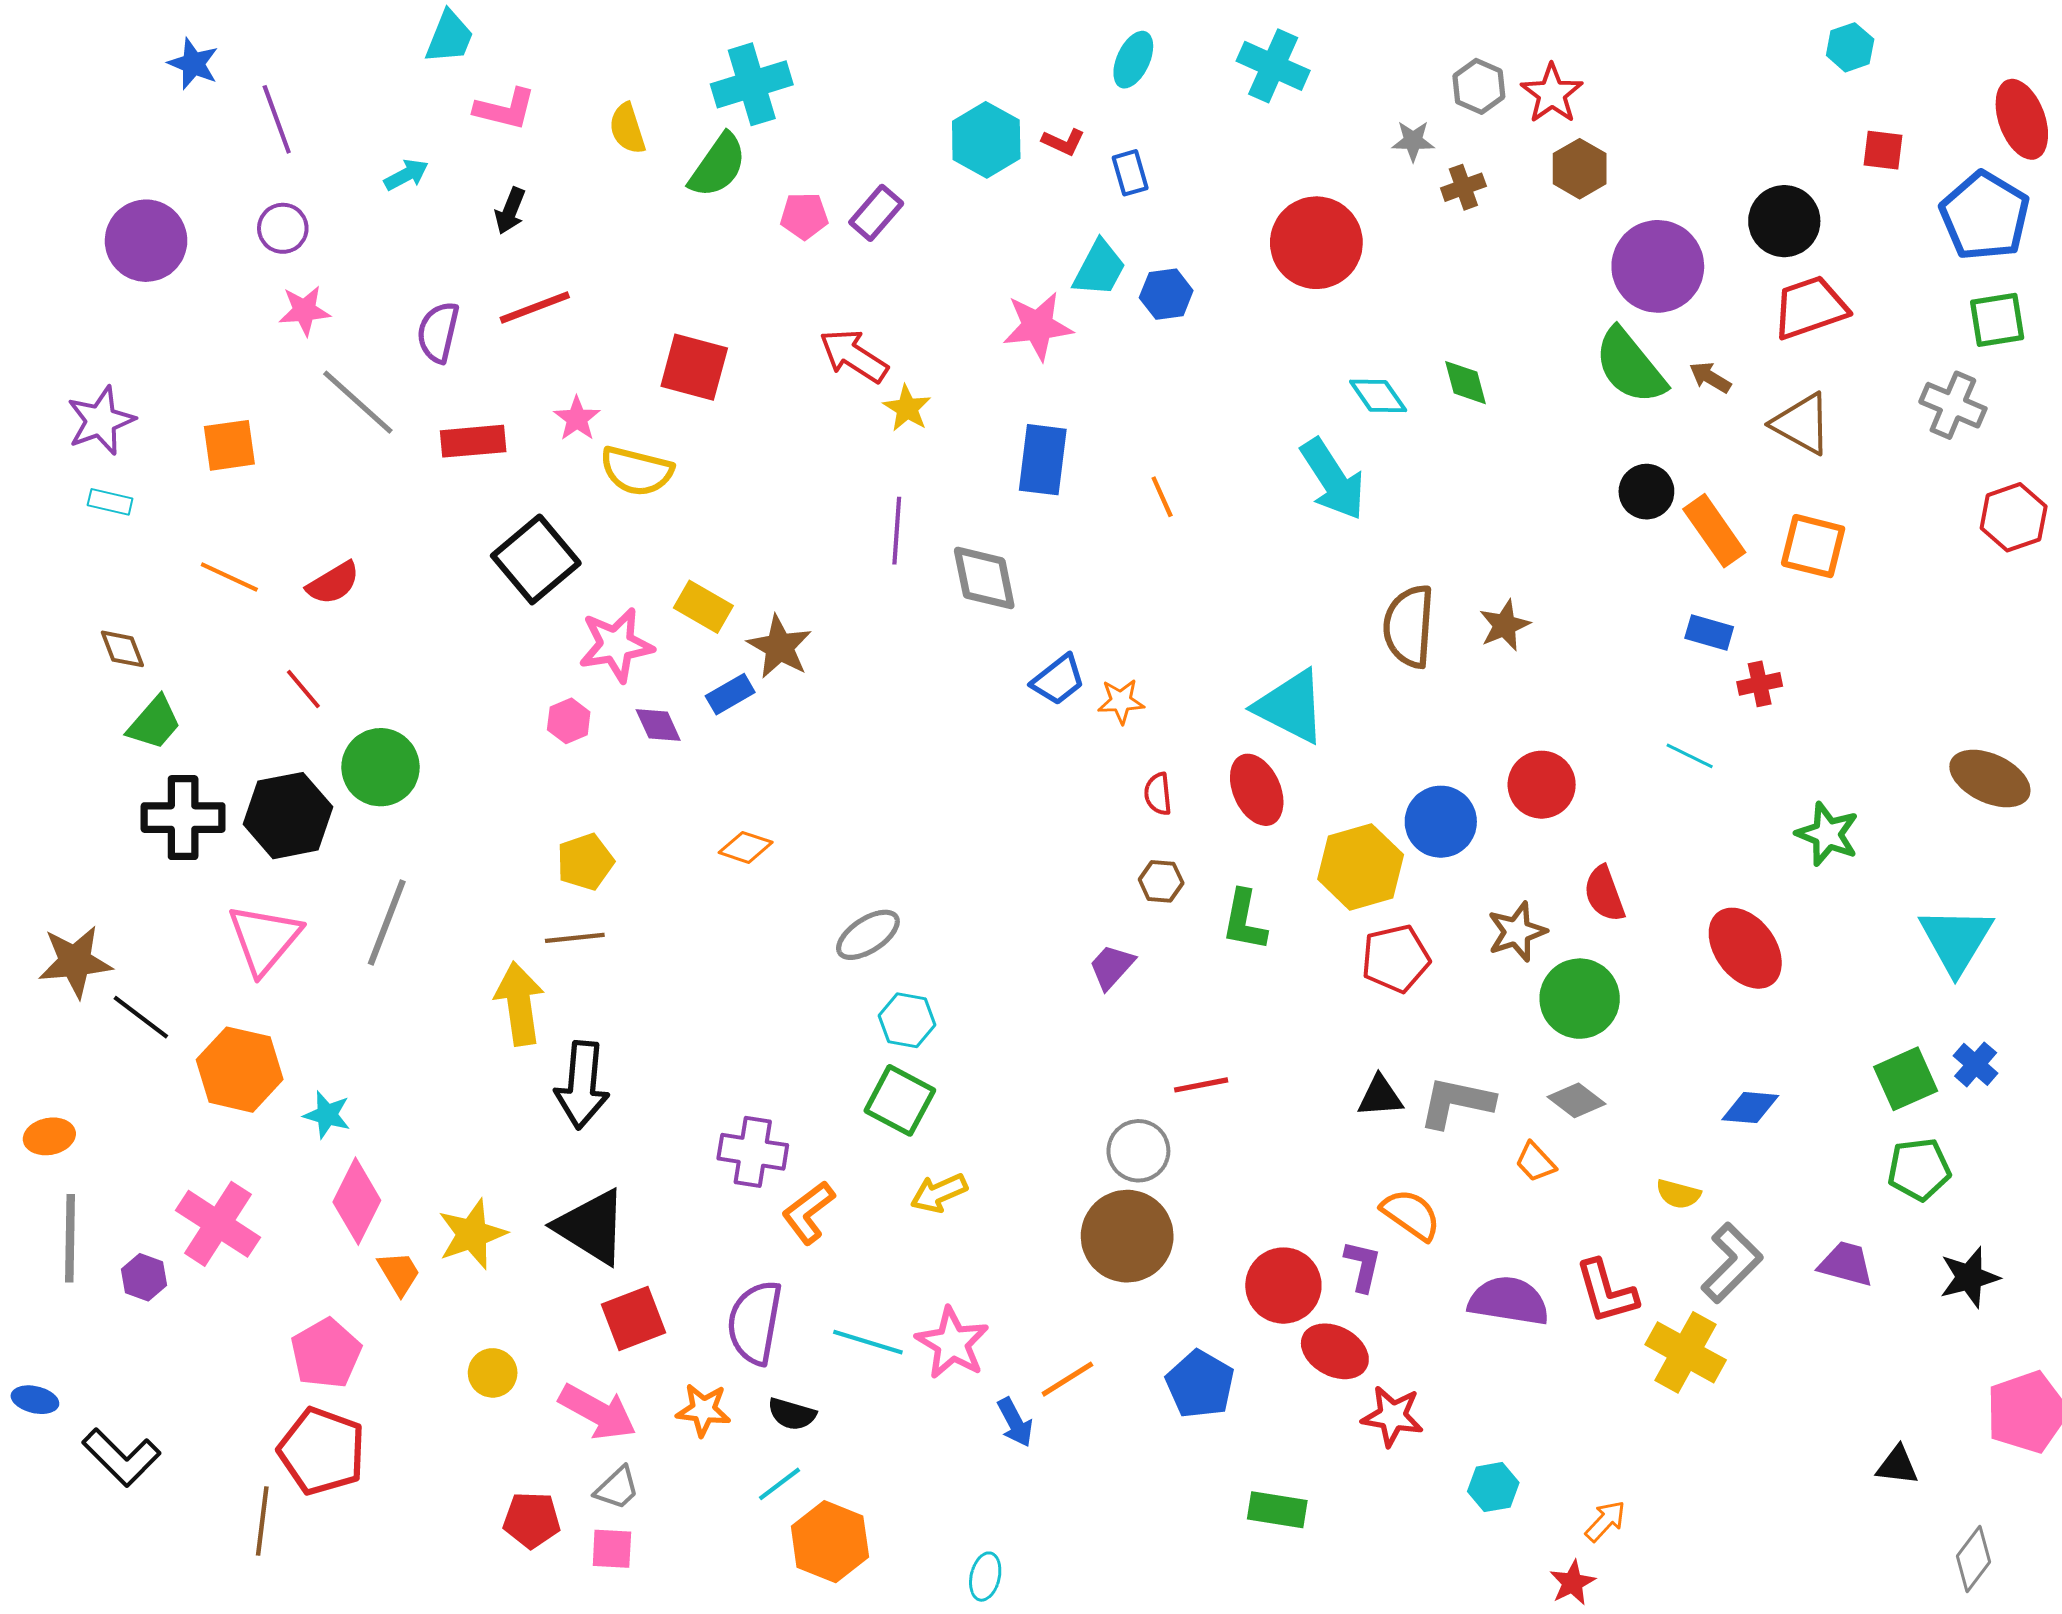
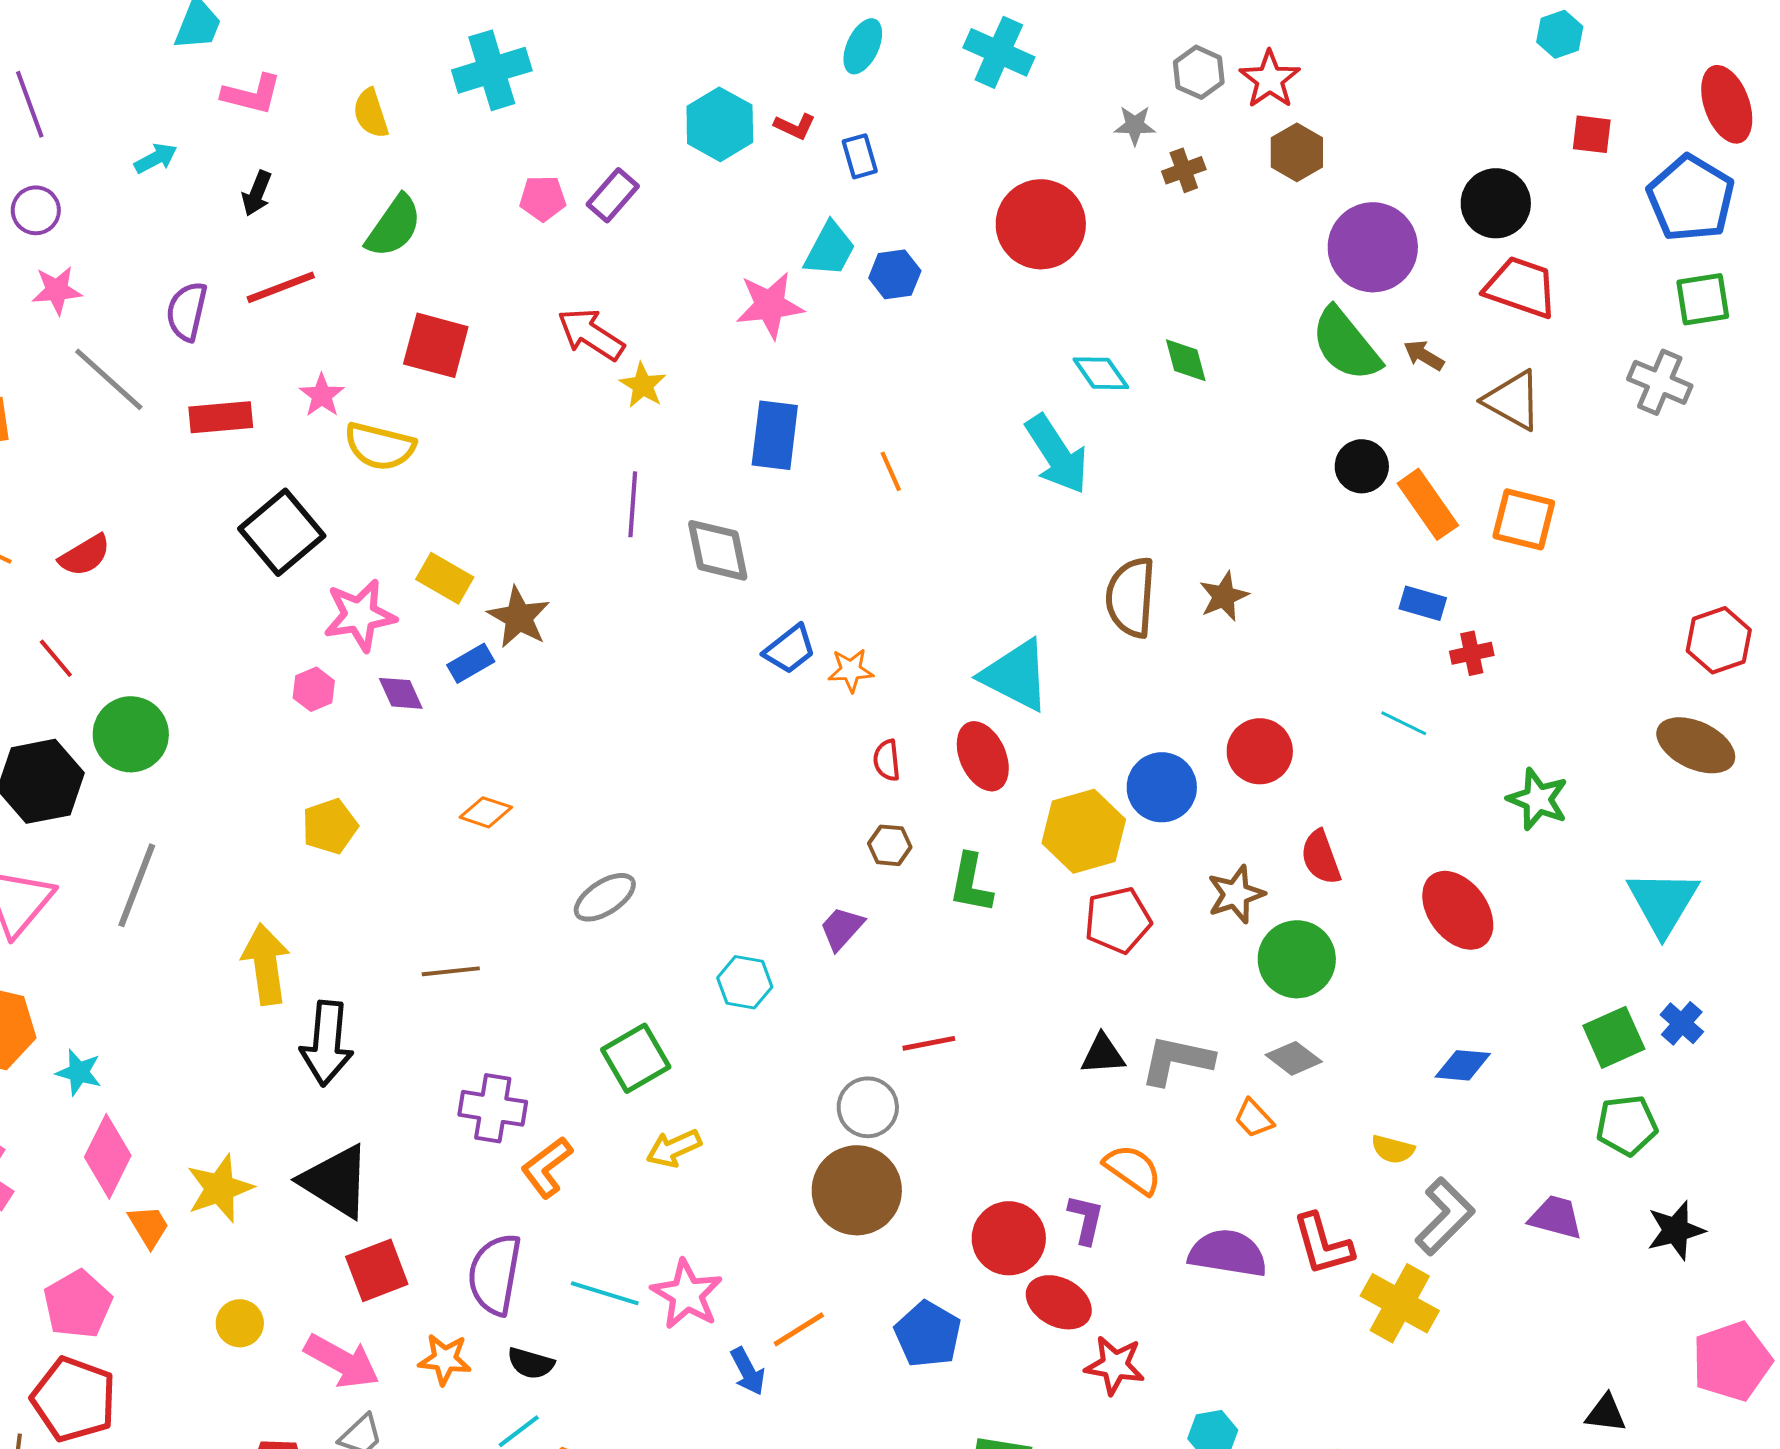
green semicircle: (718, 166) -> (394, 226), moved
red trapezoid: (1810, 307) -> (1521, 287), turned 38
red hexagon: (2014, 517) -> (1719, 640), moved
brown line: (575, 938) -> (451, 971), moved
cyan hexagon: (907, 1020) -> (745, 982), moved
green square: (900, 1100) -> (636, 1058), turned 32

